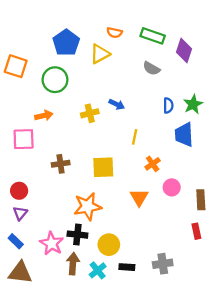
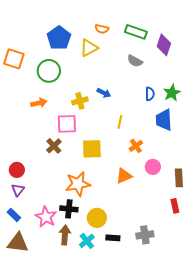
pink square: (24, 139) -> (67, 124), moved
brown cross: (61, 164) -> (54, 146), turned -35
orange triangle: (139, 197) -> (124, 176), turned 36

